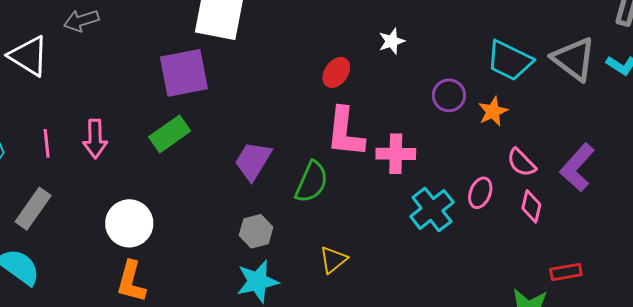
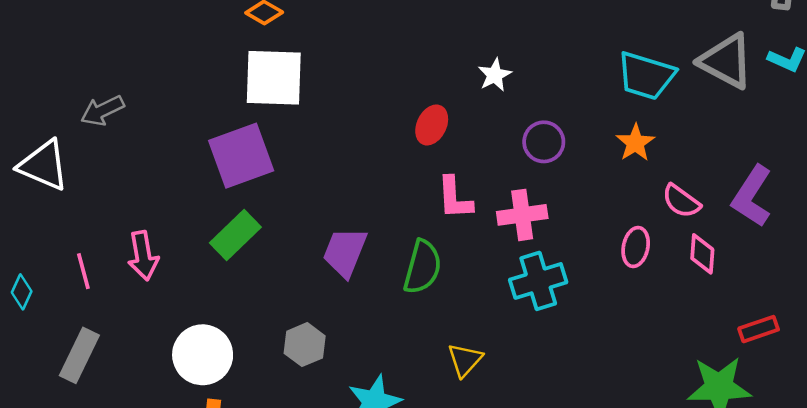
purple circle: (449, 95) -> (544, 142), moved
pink L-shape: (345, 132) -> (455, 198), size x0.7
cyan cross: (432, 209) -> (538, 281), moved, turned 30
gray hexagon: (256, 231) -> (305, 345), moved

